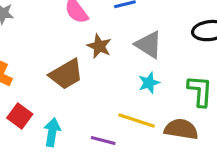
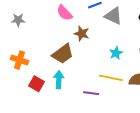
gray triangle: (149, 45) -> (113, 16), moved
cyan arrow: (52, 132) -> (59, 80), moved

